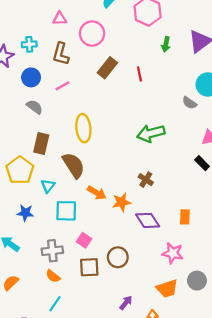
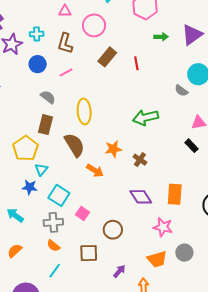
green arrow: (166, 44) -> (161, 37), turned -104
gray semicircle: (35, 107) -> (48, 97), moved
cyan triangle: (48, 186) -> (41, 170), moved
orange star: (121, 202) -> (113, 149), moved
cyan square: (66, 211) -> (59, 195), moved, turned 30
orange rectangle: (185, 217) -> (175, 194), size x1.5
brown square: (89, 267) -> (89, 253), moved

